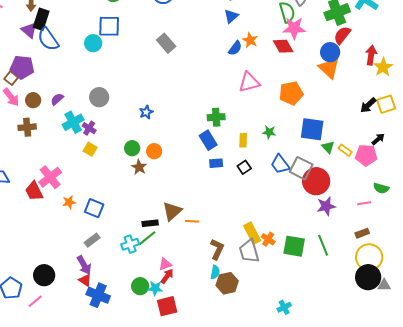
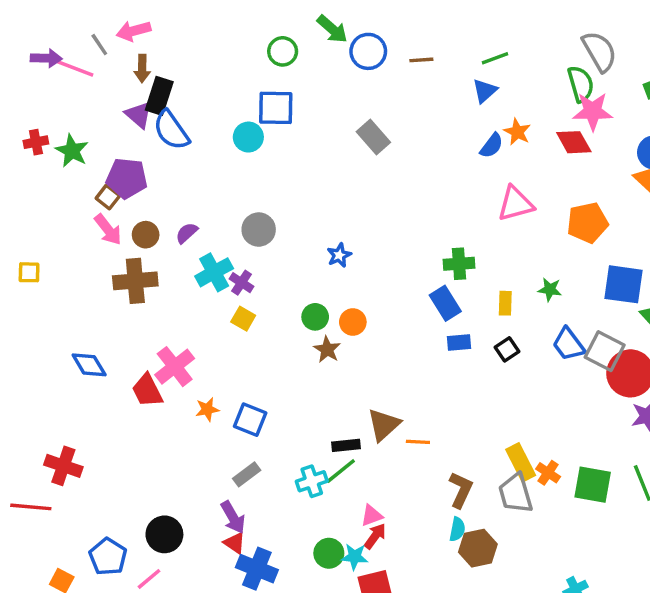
brown cross: (27, 127) -> (135, 281), size x1.4

